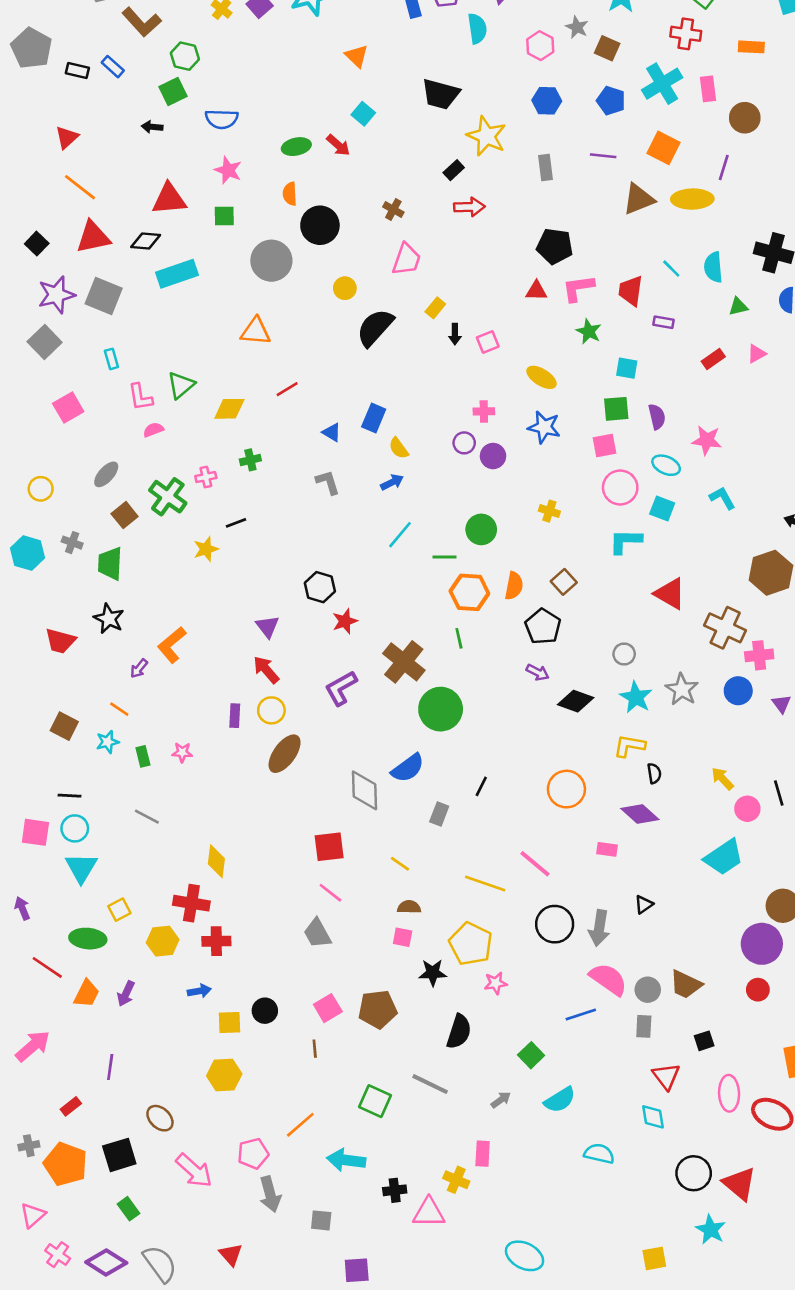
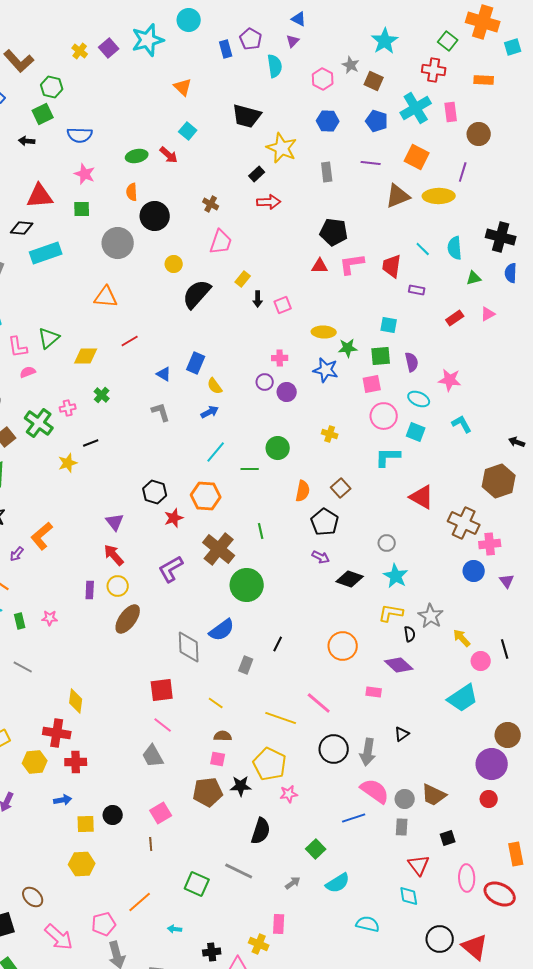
green star: (589, 331) -> (348, 348), moved, turned -30
yellow ellipse: (542, 377) -> (324, 332), turned -30
green cross: (250, 460) -> (102, 395), turned -35
orange hexagon: (469, 592) -> (206, 496), moved
gray star: (682, 689) -> (431, 616), moved
brown pentagon: (378, 1009) -> (208, 792), moved
cyan arrow: (346, 1160) -> (175, 929), size x0.5

